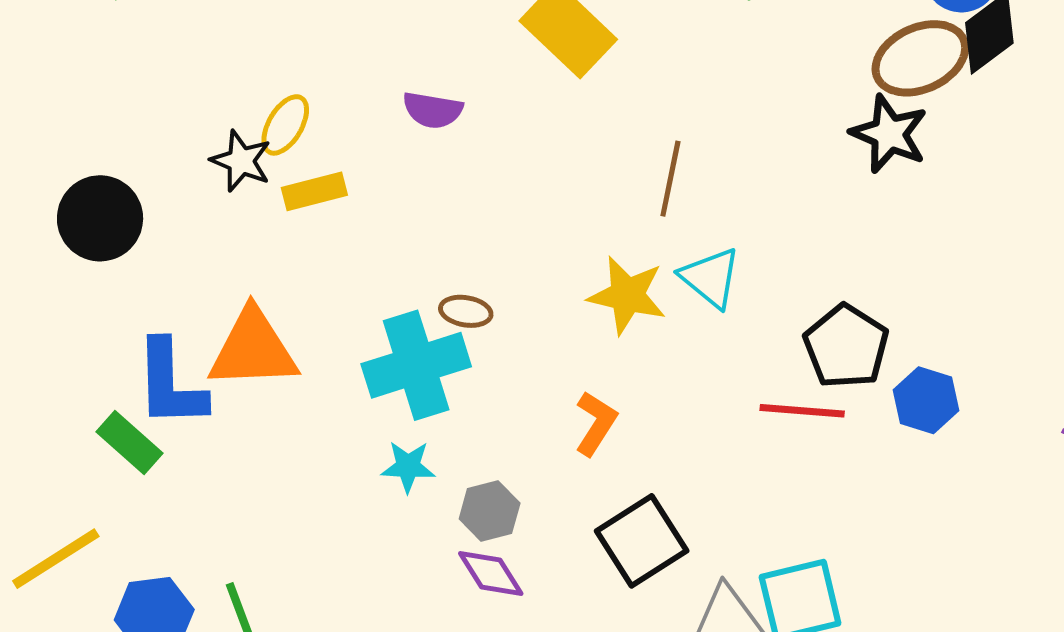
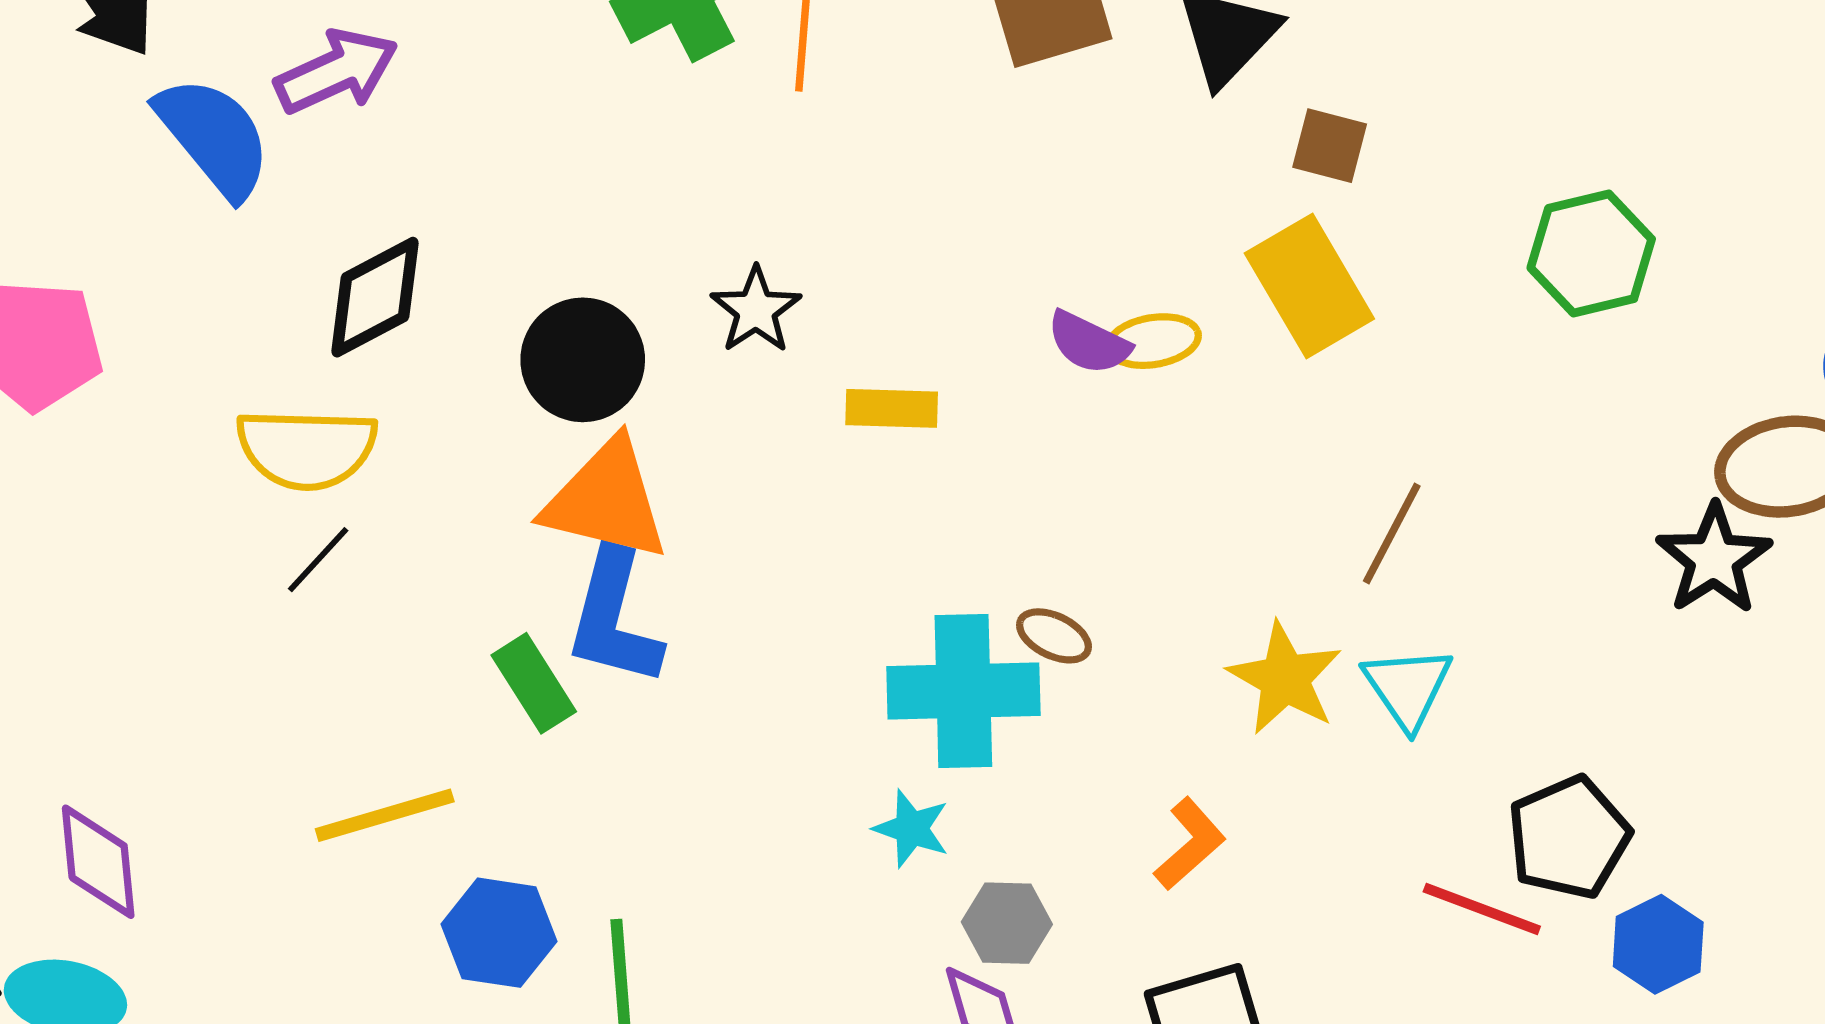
yellow ellipse: (285, 125) -> (1153, 341), moved, turned 34
black star: (241, 161) -> (756, 310), moved
orange triangle: (253, 349) -> (606, 500), moved

